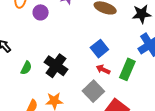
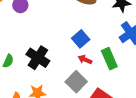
green rectangle: (127, 69) -> (109, 59), turned -45

